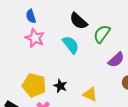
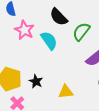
pink star: (35, 38) -> (24, 30), moved
yellow triangle: (90, 94) -> (66, 92), turned -35

